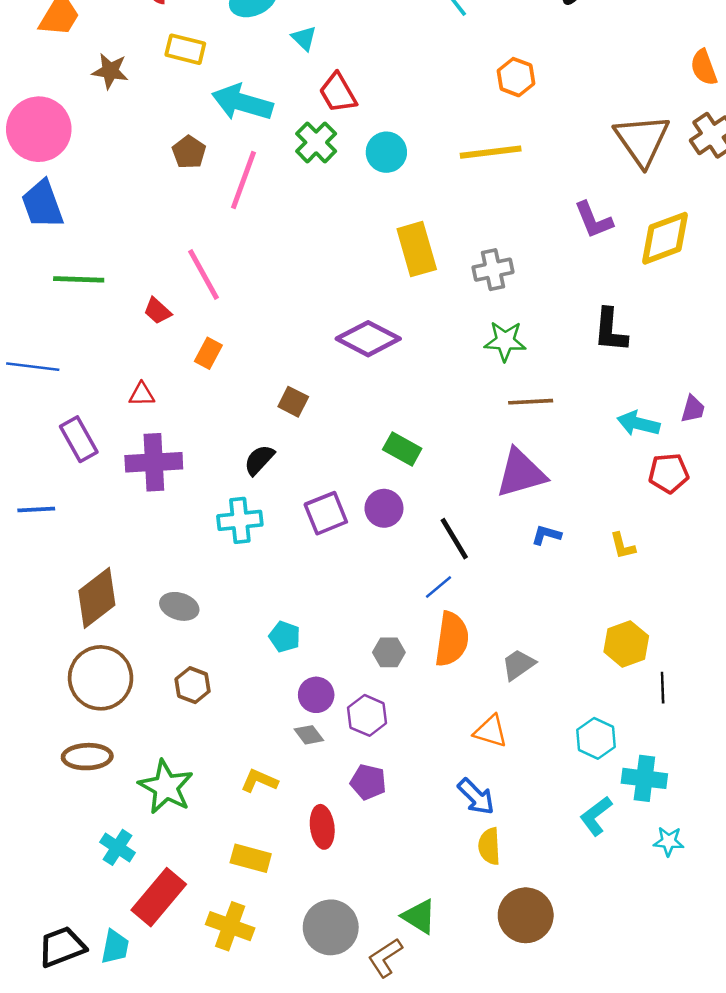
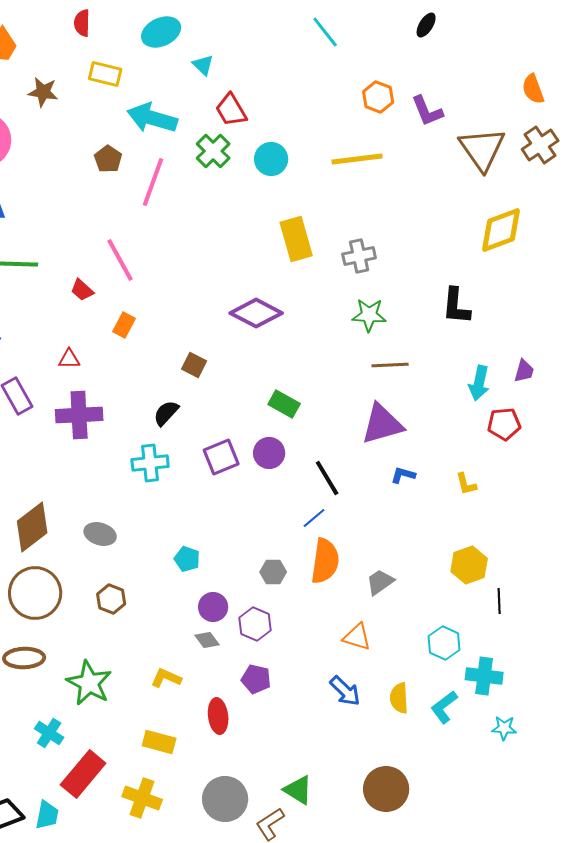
purple L-shape: (594, 220) -> (427, 111), moved
cyan arrow: (638, 423) -> (479, 383), turned -92
yellow semicircle: (489, 846) -> (399, 698), moved

